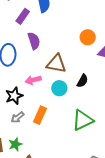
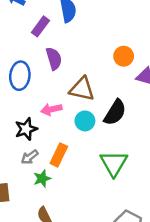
black semicircle: (82, 81) -> (115, 112), size x1.5
green triangle: (83, 120) -> (114, 163), turned -35
green star: (15, 144) -> (42, 179), moved

